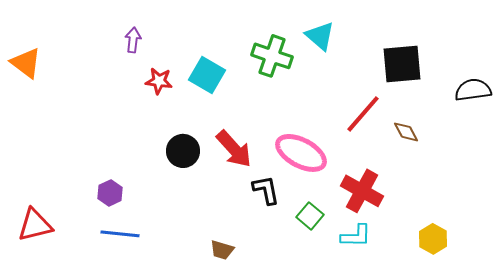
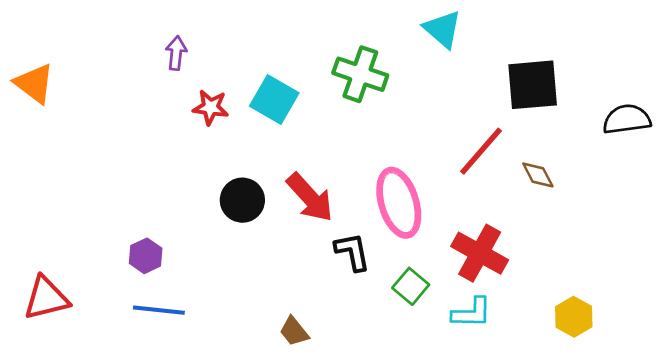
cyan triangle: (320, 36) -> (442, 29), moved
pink ellipse: (301, 153) -> (399, 203), turned 45
brown trapezoid: (222, 250) -> (294, 331), turned 35

